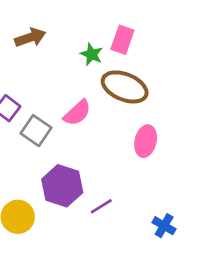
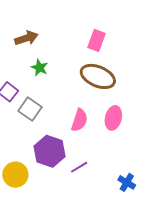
green star: (92, 54) -> (39, 68), moved
pink semicircle: (77, 113) -> (79, 120), moved, turned -30

